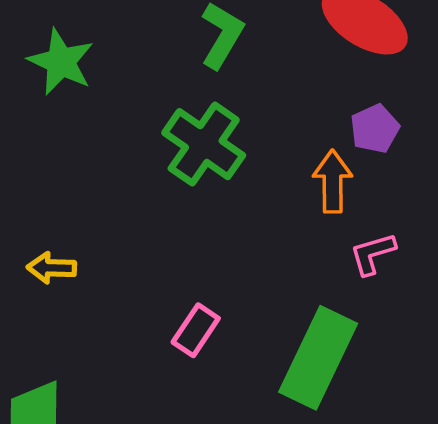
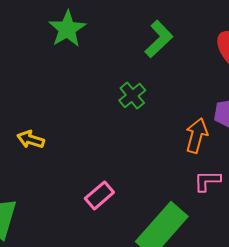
green cross: (204, 144) -> (132, 95), size x0.6

